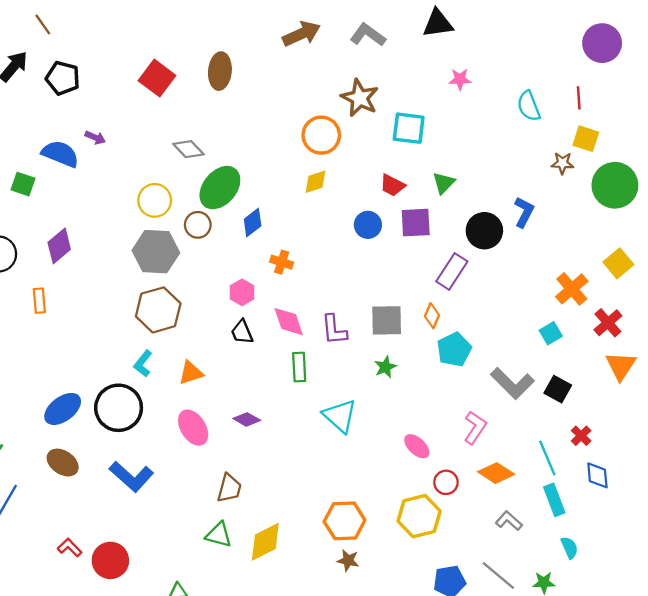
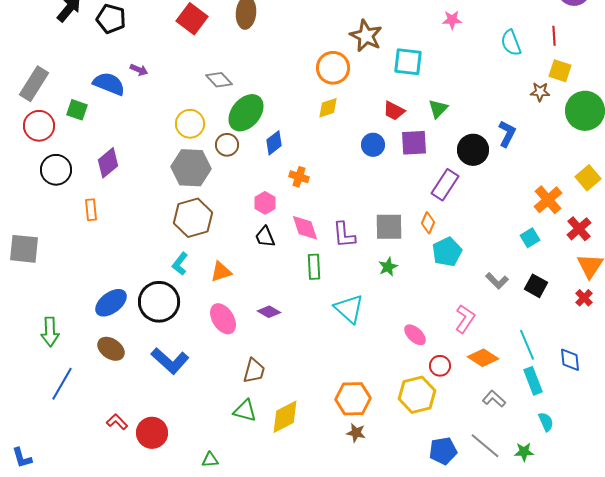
gray L-shape: (512, 383) -> (497, 281), size x0.6
red cross: (581, 436) -> (584, 298), moved

